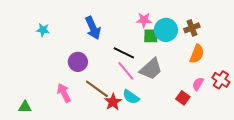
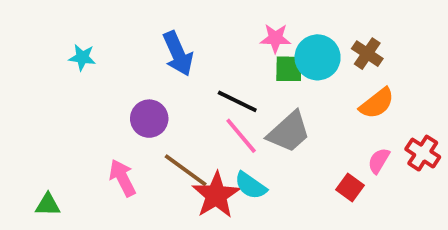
brown cross: (192, 28) -> (367, 54), turned -35
orange semicircle: (197, 54) -> (377, 103), turned 30
red star: (113, 102) -> (216, 195), size x1.4

